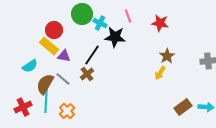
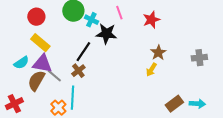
red star: (160, 23) -> (151, 20), turned -30
red circle: (54, 30) -> (36, 17), moved
purple triangle: (64, 56) -> (42, 64), moved, size x1.5
cyan line: (46, 101) -> (72, 98), moved

